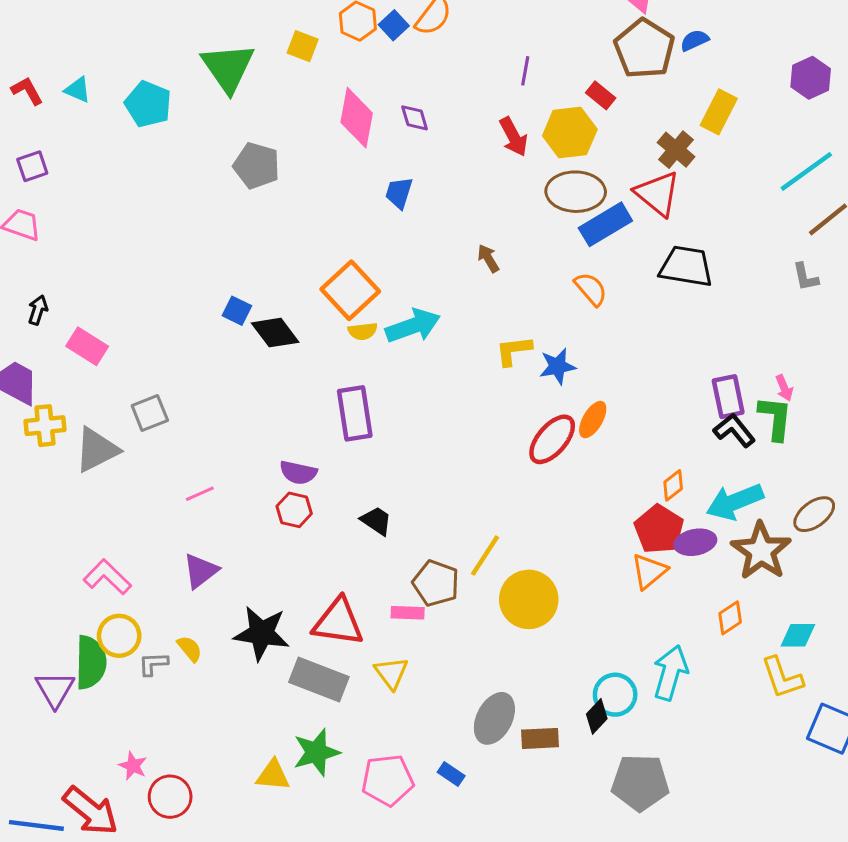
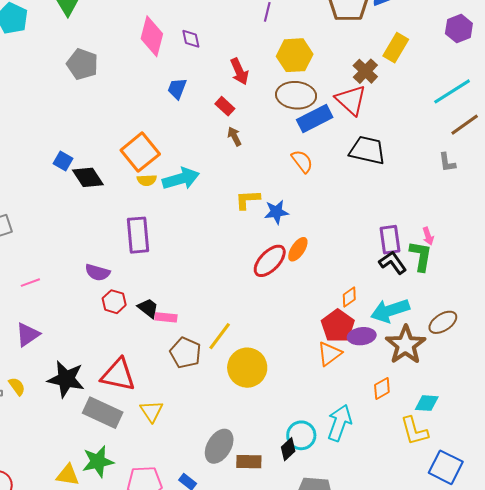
red rectangle: (601, 95) -> (225, 106), moved
red arrow: (514, 137) -> (239, 71), moved
red hexagon: (294, 510) -> (114, 302), moved
pink rectangle: (408, 613) -> (166, 317), moved

